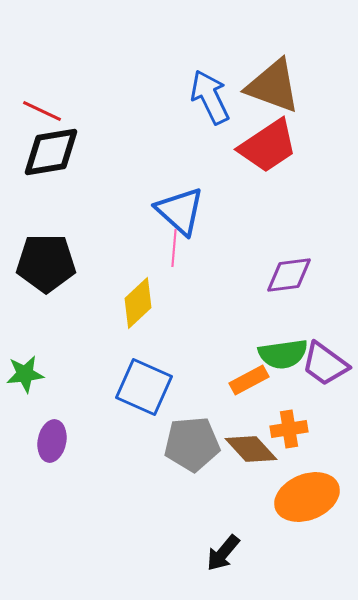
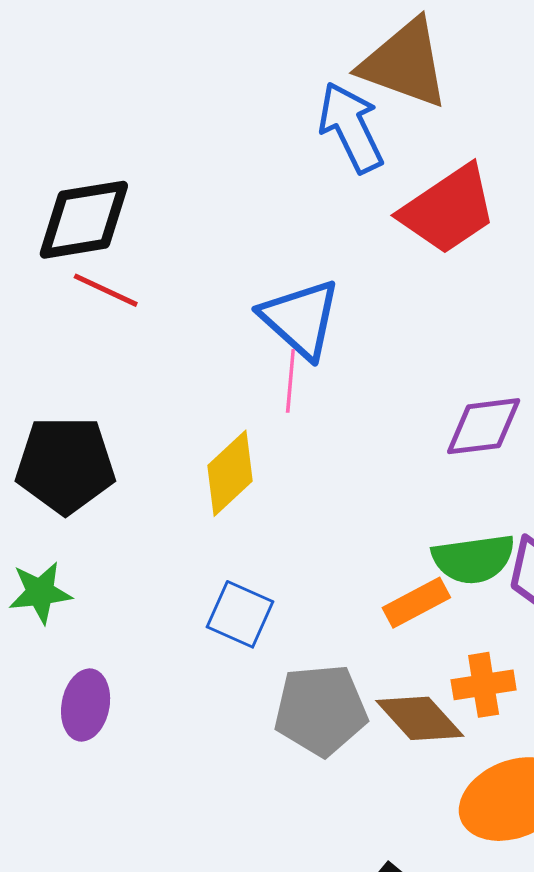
brown triangle: (273, 86) -> (405, 63), moved
red line: (42, 111) -> (106, 290), moved
black pentagon: (46, 263) -> (65, 465), moved
blue square: (144, 387) -> (240, 614), size x0.7

